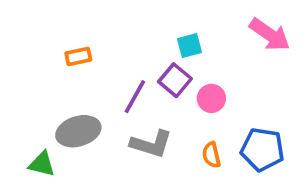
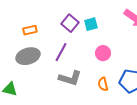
purple square: (175, 80) -> (70, 23), moved
gray ellipse: (78, 131) -> (28, 56), moved

